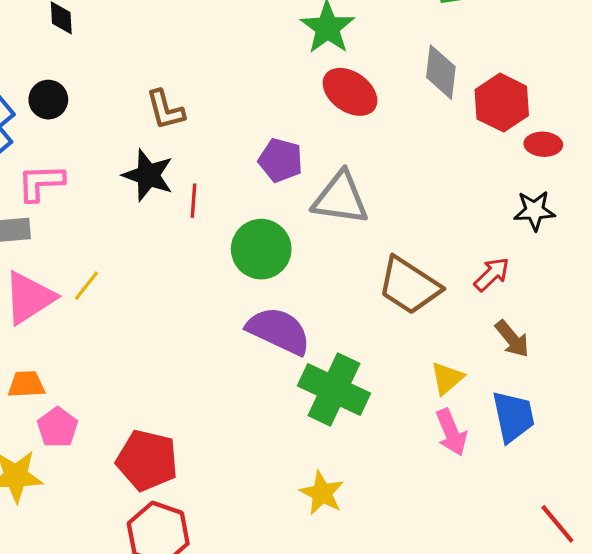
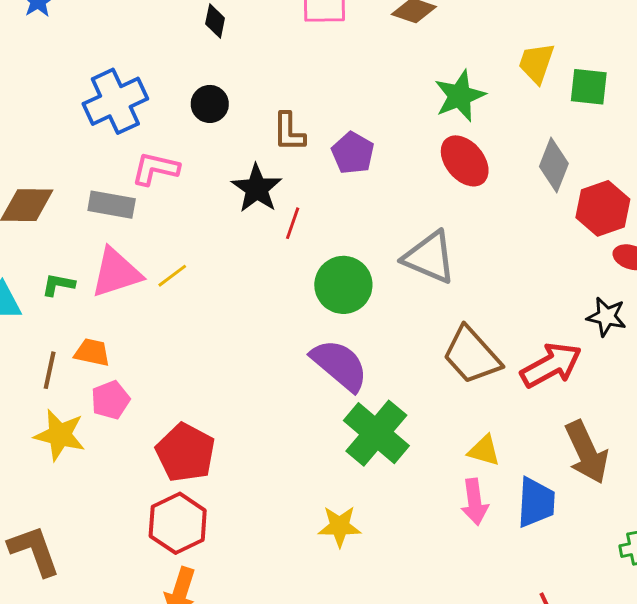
black circle: (48, 100) -> (210, 104), moved
purple pentagon: (281, 160) -> (353, 153), moved
red arrow: (492, 274) -> (551, 365), size x1.6
brown arrow: (512, 339) -> (587, 452), moved, size x1.6
yellow triangle: (447, 378) -> (484, 451), turned 42
yellow star: (322, 493) -> (340, 526), turned 30

